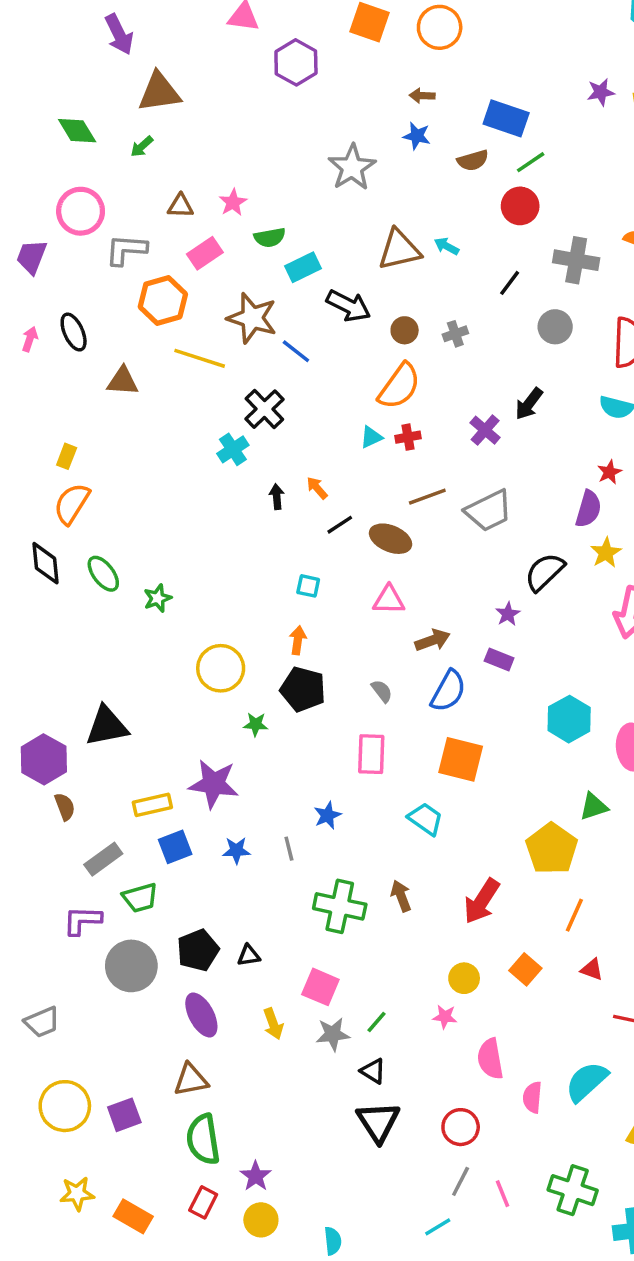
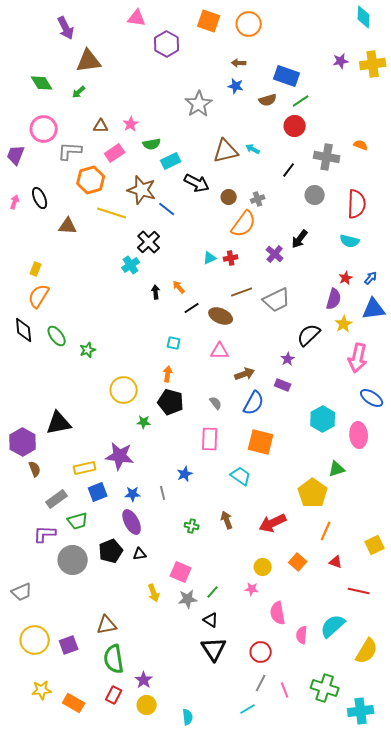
orange semicircle: (399, 386) -> (244, 224), moved
red arrow: (482, 901) -> (273, 523), turned 32
green cross: (340, 906) -> (192, 526), size x0.5
purple ellipse: (201, 1015) -> (132, 522), moved

